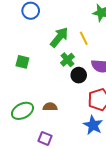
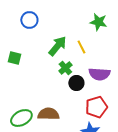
green square: (22, 62) -> (14, 58), moved
brown semicircle: (50, 107) -> (48, 114), size x1.5

